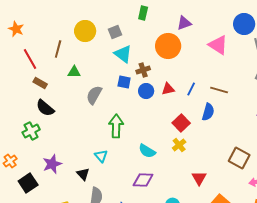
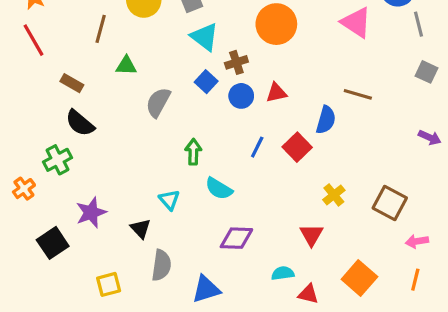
red line: (30, 59) -> (34, 40), moved
blue square: (124, 82) -> (206, 82), turned 32
blue line: (191, 89) -> (257, 147), moved
blue semicircle: (208, 112) -> (326, 120), moved
green arrow: (116, 126) -> (193, 152), size x0.7
yellow cross: (179, 145) -> (334, 195), moved
cyan semicircle: (147, 151) -> (219, 189), moved
orange cross: (10, 161) -> (24, 189), moved
red triangle: (199, 178) -> (311, 235), moved

